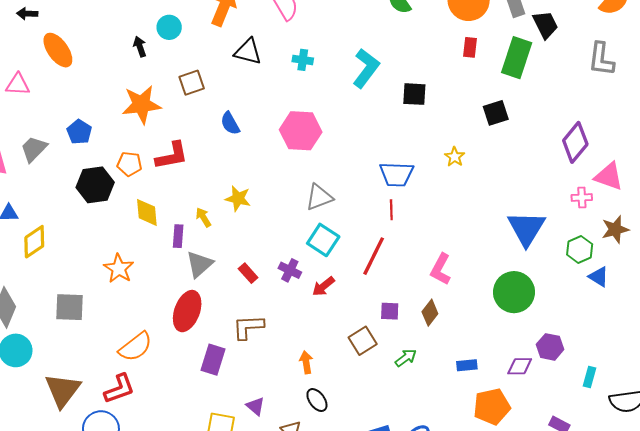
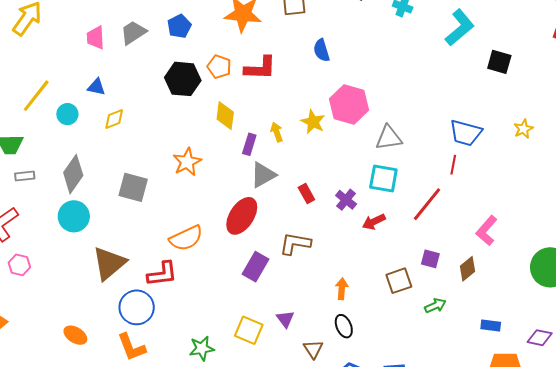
pink hexagon: (301, 131) -> (349, 104), moved
cyan square: (323, 240) -> (383, 178), turned -36
yellow diamond: (34, 242) -> (114, 119), size x0.7

